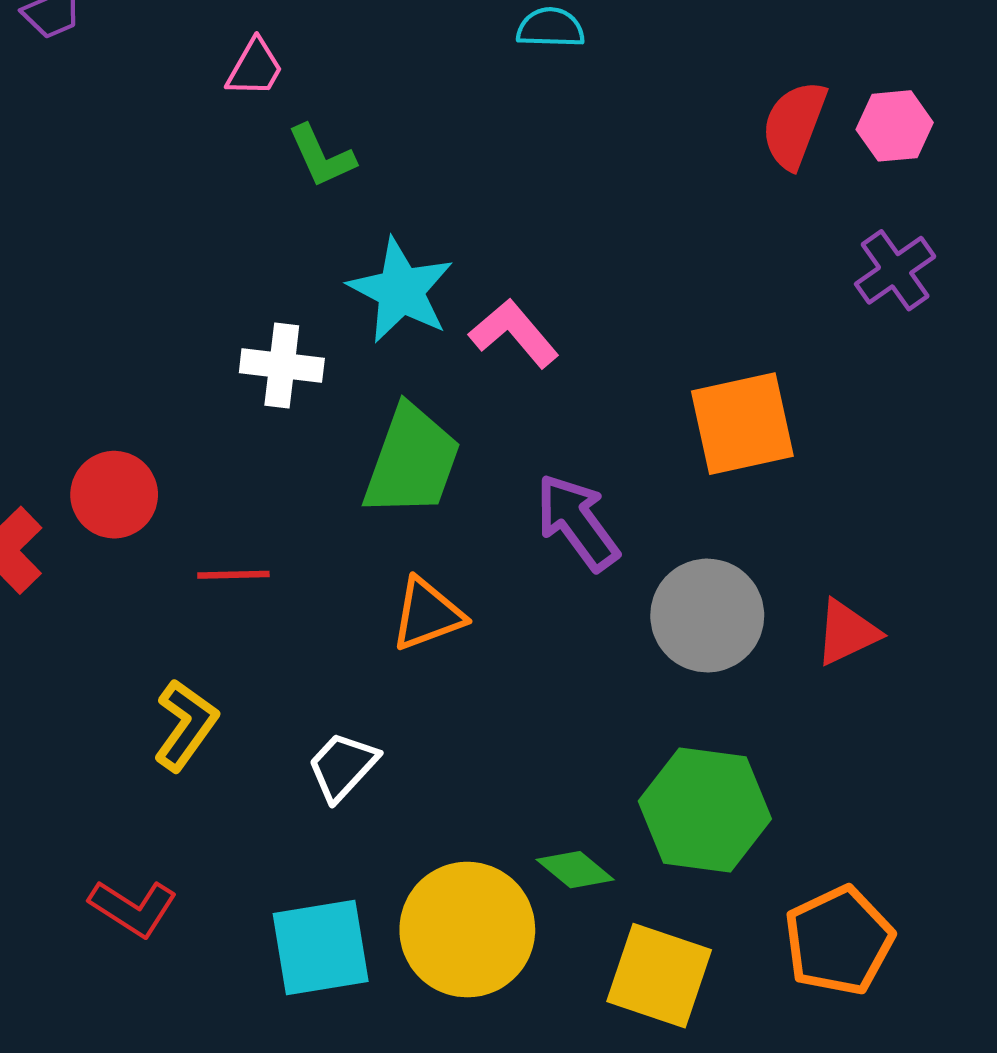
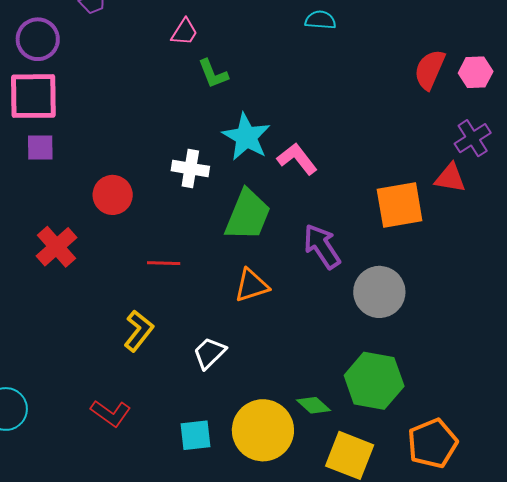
red circle: (114, 495) -> (113, 195), moved
red triangle: (847, 633) -> (450, 178), moved, turned 32
cyan square: (321, 947) -> (196, 435), size x0.7

